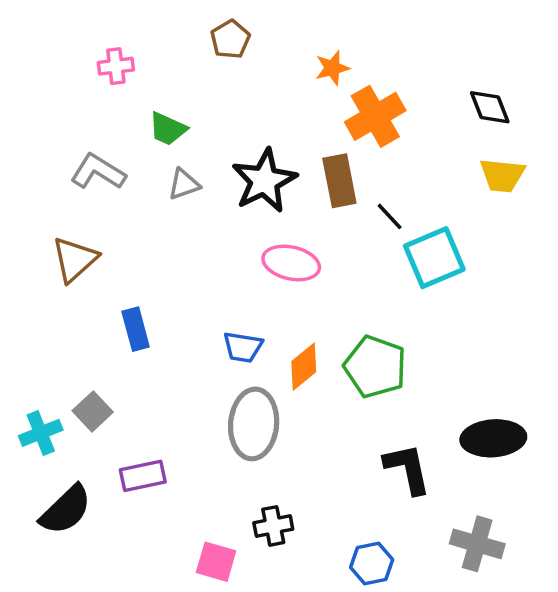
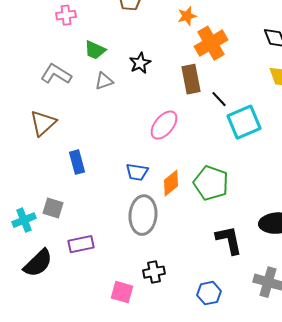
black star: (264, 181) -> (140, 63), moved, size x0.6
pink ellipse: (291, 263) -> (164, 125), turned -64
gray square: (93, 411) -> (53, 208), turned -30

